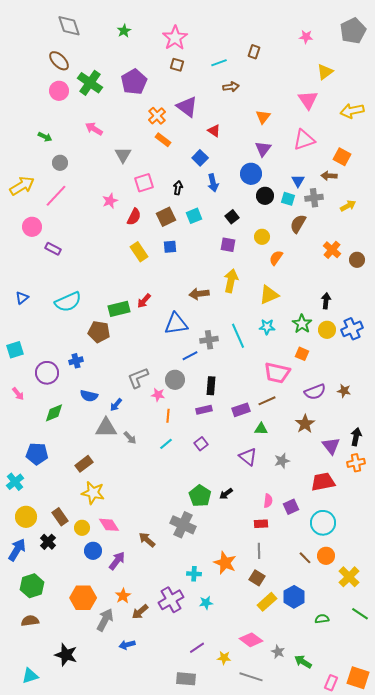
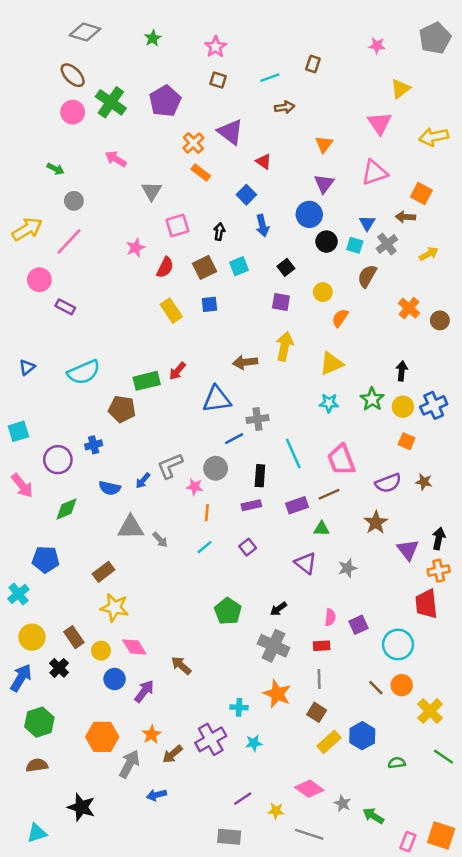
gray diamond: (69, 26) -> (85, 32), turned -55
pink star: (175, 38) -> (216, 47), size x0.7
gray cross: (314, 198) -> (387, 244), turned -30
cyan line: (238, 336) -> (293, 453), moved
orange square: (302, 354) -> (407, 441), moved
pink trapezoid: (277, 373) -> (341, 460), turned 56
pink arrow: (18, 394) -> (22, 486), size x1.5
blue arrow: (116, 405) -> (143, 481), moved
red trapezoid: (323, 482) -> (426, 604), moved, turned -85
green pentagon: (200, 496) -> (228, 611), moved
gray cross: (183, 525) -> (274, 646), moved

